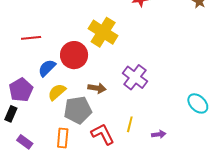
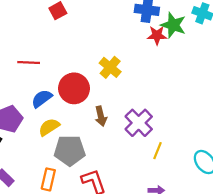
yellow cross: (103, 32) -> (110, 67), size x0.7
brown arrow: (97, 88) -> (101, 116), moved, turned 60
yellow line: (130, 124) -> (157, 151), moved

